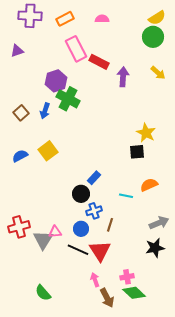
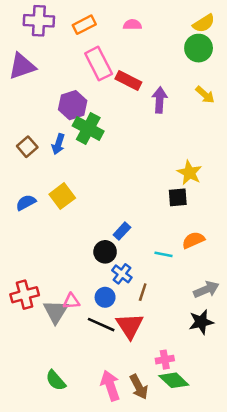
purple triangle: (17, 51) -> (22, 66), size x1.6
blue cross: (94, 211) -> (122, 274), turned -35
pink arrow: (95, 280) -> (110, 386), moved, size x1.6

